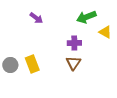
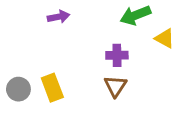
purple arrow: (36, 18) -> (58, 17), turned -48

